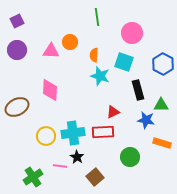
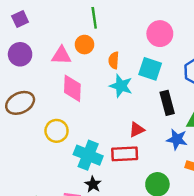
green line: (97, 17) -> (94, 18), moved
pink diamond: (50, 90) -> (72, 88), moved
brown ellipse: (17, 107) -> (20, 103), moved
cyan cross: (73, 133) -> (88, 155), turned 30
yellow circle: (46, 136) -> (57, 131), moved

